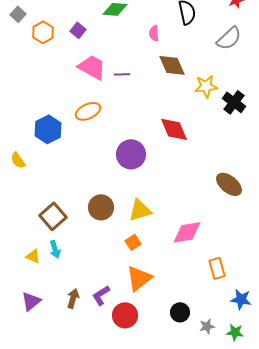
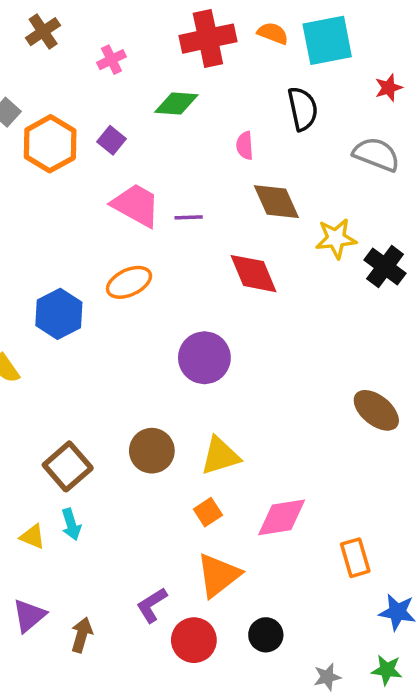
orange hexagon: (43, 32) -> (50, 144), size x1.4
gray semicircle: (229, 38) -> (376, 154), turned -116
red diamond: (174, 129) -> (254, 274), moved
pink diamond: (187, 232) -> (282, 517), moved
brown arrow: (73, 298) -> (82, 635), moved
black circle: (180, 312) -> (266, 635), moved
gray star: (207, 326) -> (327, 677), moved

